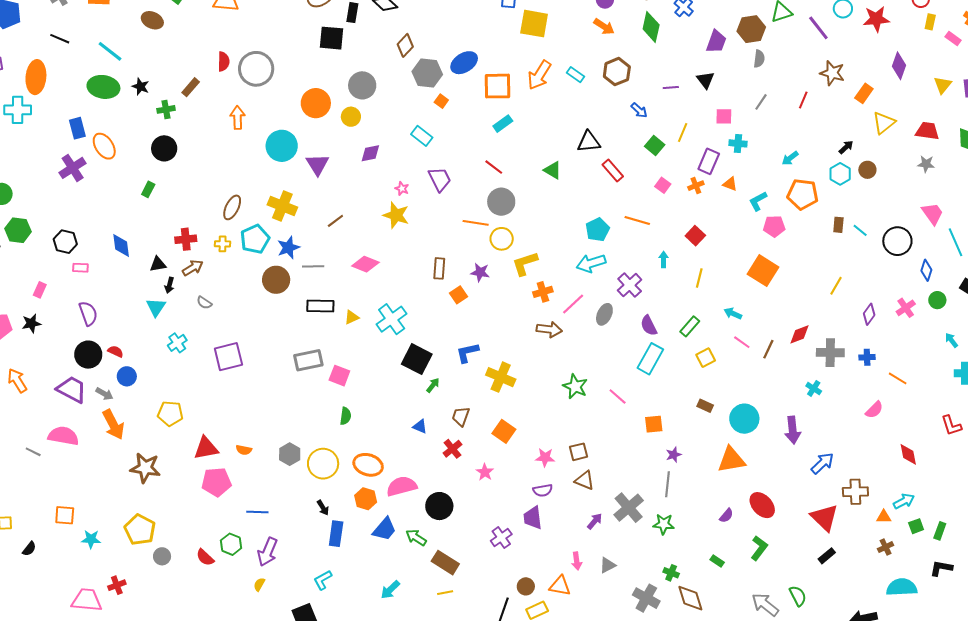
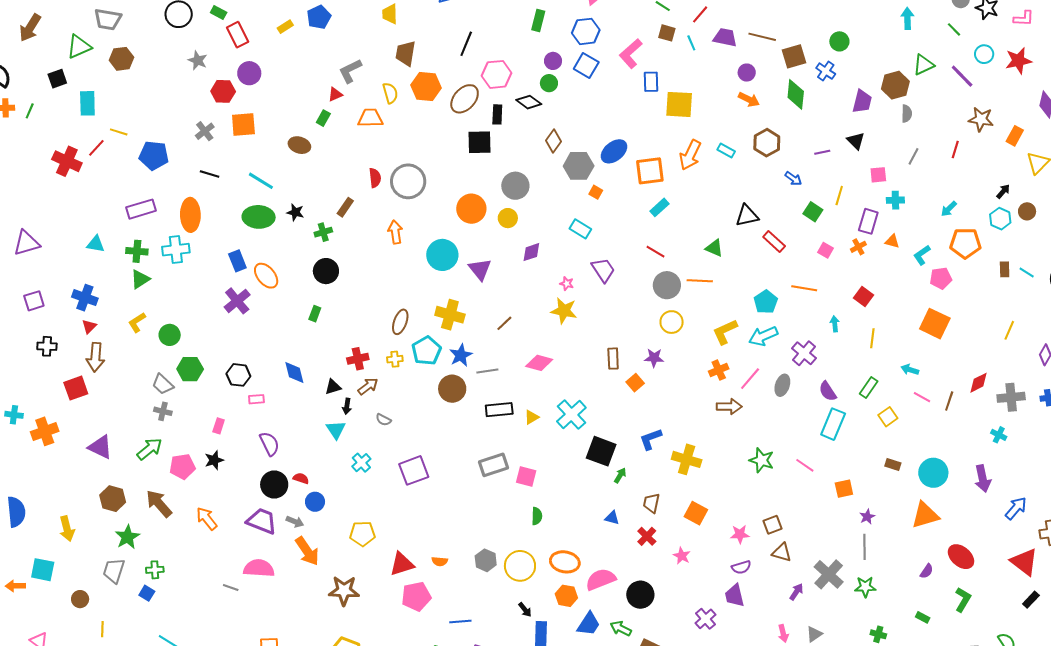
orange line: (476, 223) -> (700, 281), moved
yellow L-shape: (525, 264) -> (725, 332), moved

